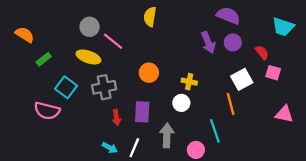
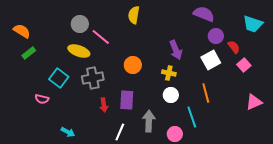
purple arrow: (208, 42) -> (176, 50), moved
purple circle: (233, 42) -> (216, 36), moved
green rectangle: (44, 59) -> (29, 53), moved
pink square: (273, 73) -> (244, 65), turned 32
white square: (242, 79) -> (211, 60), moved
white circle: (181, 103) -> (171, 95), moved
pink semicircle: (47, 111) -> (42, 99), size x0.6
pink triangle: (284, 114) -> (254, 102), turned -36
cyan arrow: (110, 148) -> (68, 132), moved

